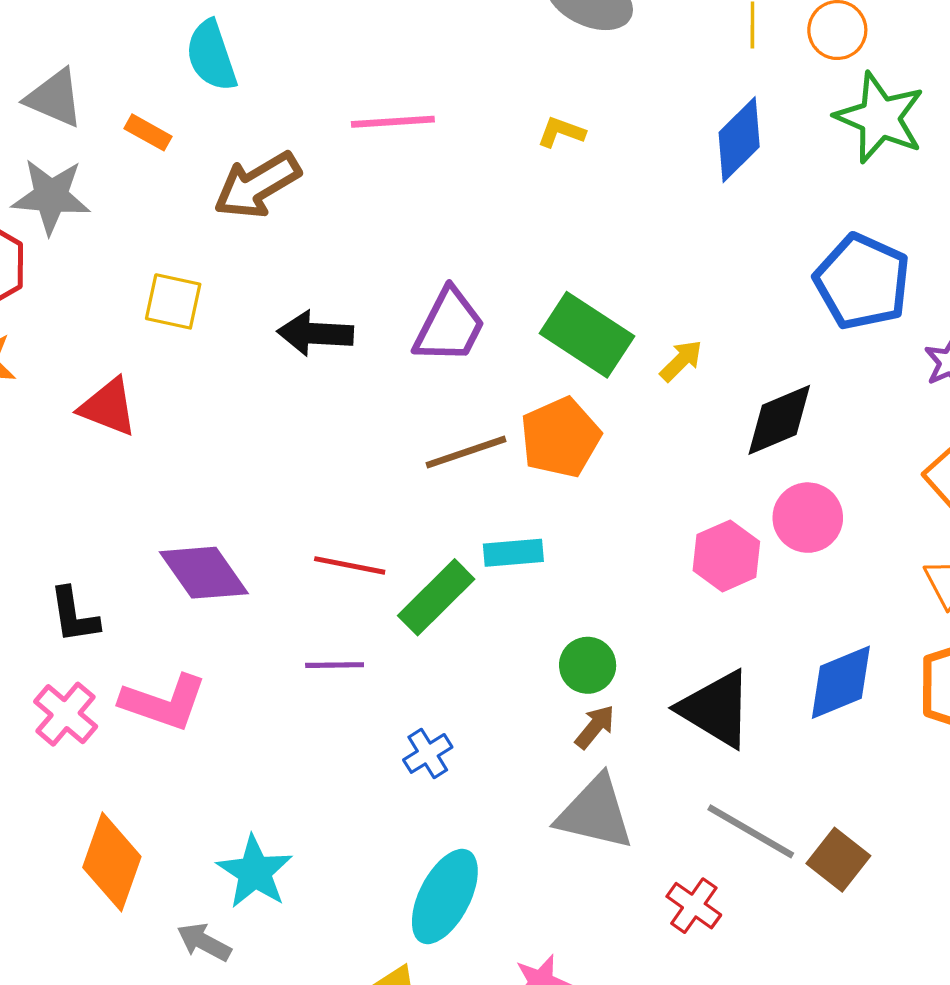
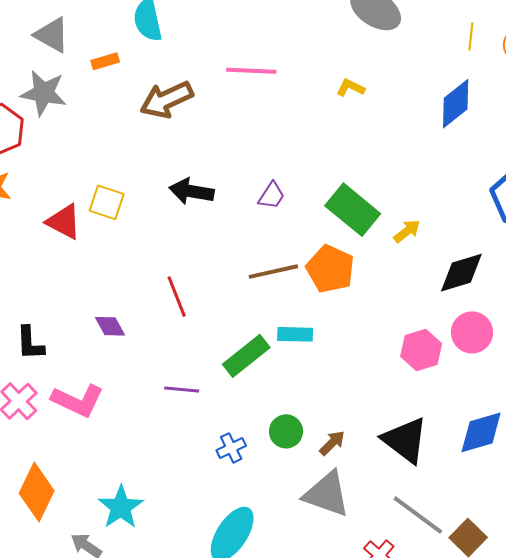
orange rectangle: (148, 132) -> (105, 61), turned -52
yellow square: (173, 301) -> (107, 202), moved
purple trapezoid: (449, 326) -> (272, 196), size x0.6
orange pentagon: (560, 437) -> (330, 269), turned -30
red line: (350, 565) -> (177, 297), moved, turned 51
purple diamond: (204, 573) -> (110, 326), size x0.6
green circle: (588, 665) -> (286, 431), moved

